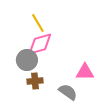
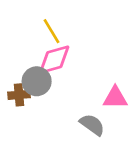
brown cross: (35, 81) -> (19, 95), moved

